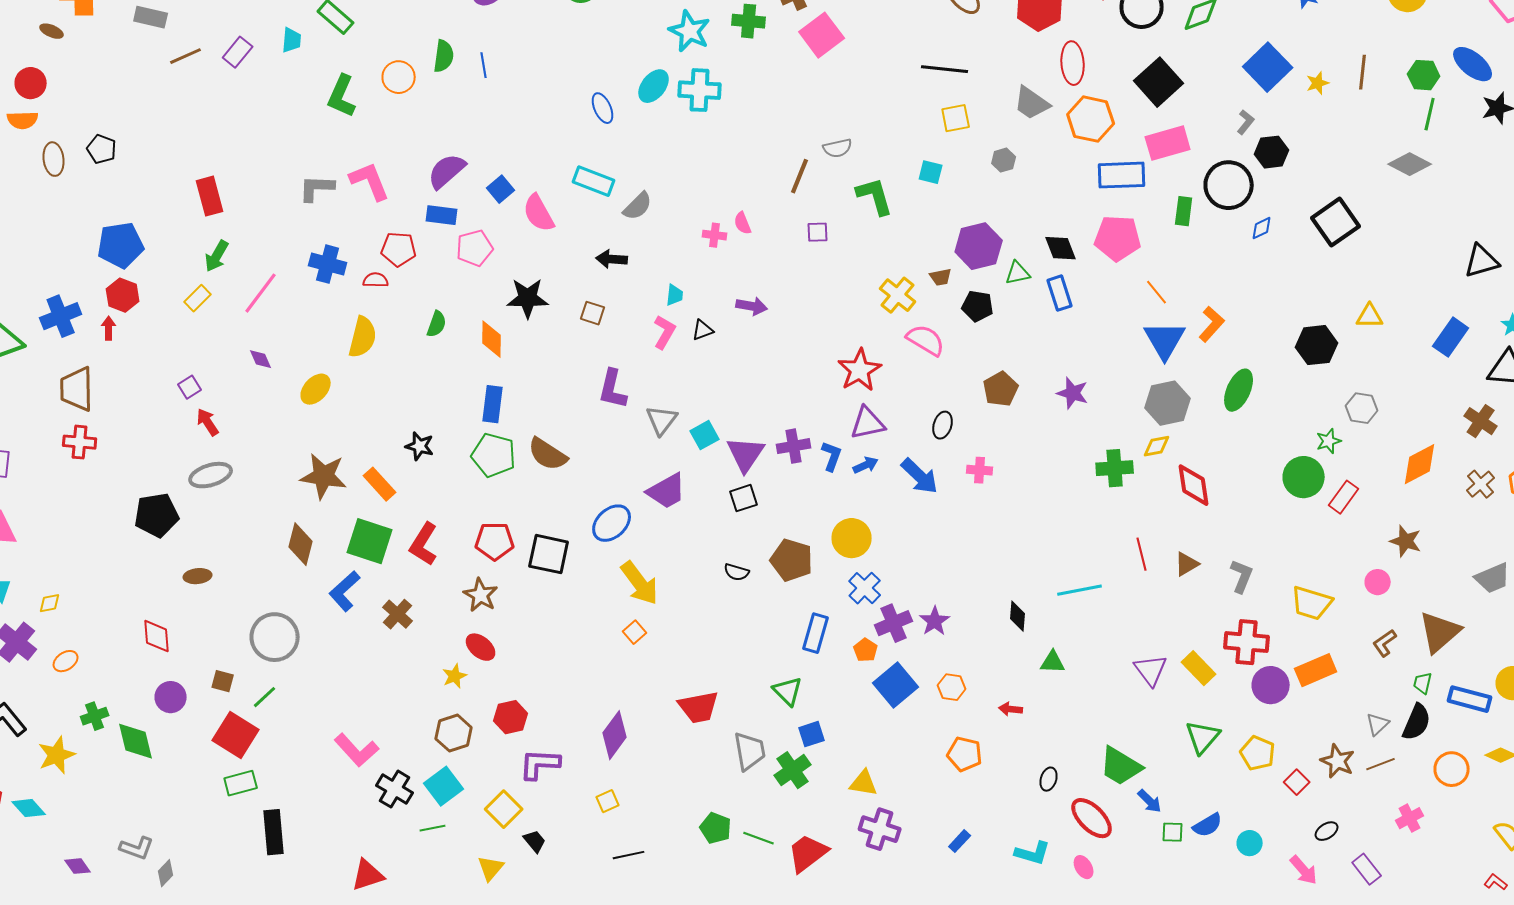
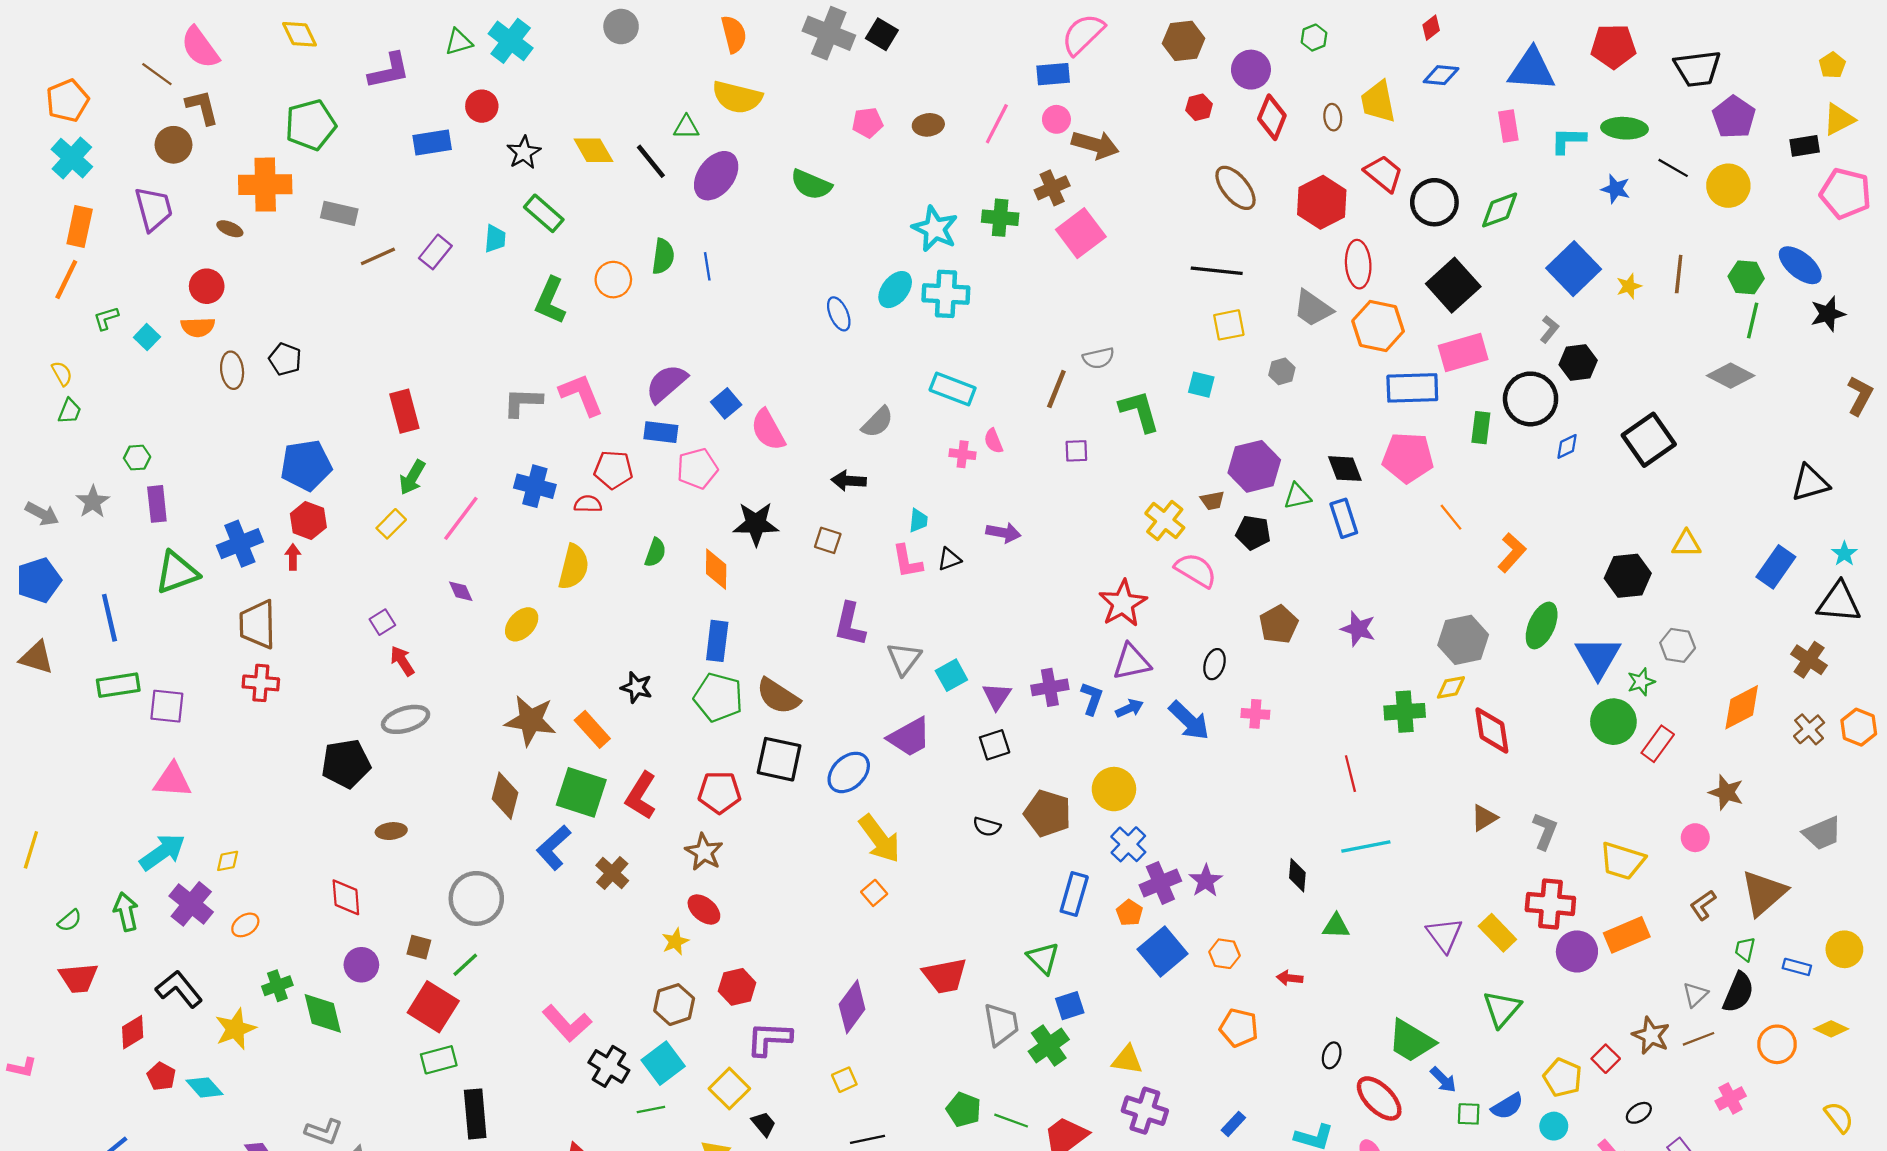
cyan rectangle: (594, 181) -> (953, 389), moved
pink L-shape: (665, 332) -> (907, 561), turned 140
blue triangle: (1165, 340) -> (1598, 658), moved
purple triangle: (746, 454) -> (997, 696), size x0.7
black square: (549, 554) -> (779, 759), moved
red line: (1142, 554) -> (1350, 774), moved
blue rectangle: (1470, 699) -> (1797, 967), size x0.6
yellow pentagon: (1258, 753) -> (1563, 1077), moved

